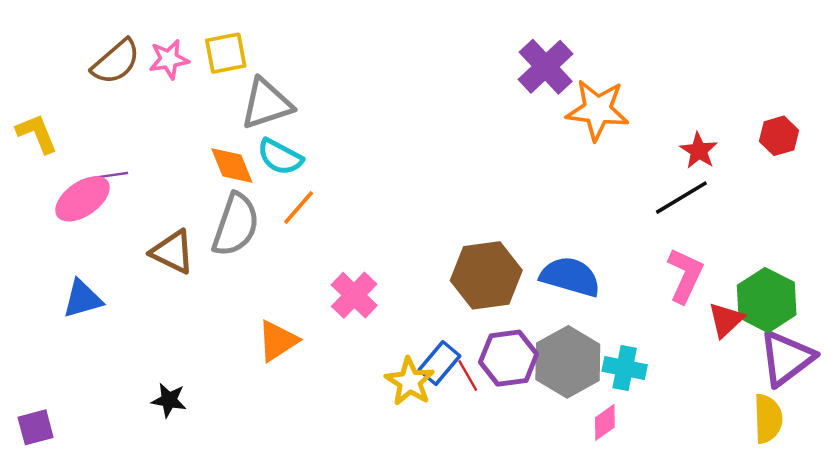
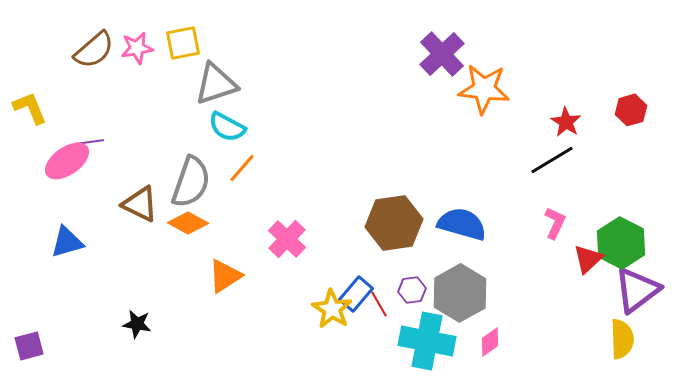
orange diamond: (232, 165) -> (188, 223), moved, turned -39
pink L-shape: (685, 275) -> (555, 223), size x0.7
purple hexagon: (509, 358) -> (412, 290), size x0.6
cyan cross: (625, 368) -> (427, 341), moved, size x1.6

